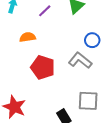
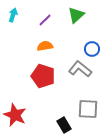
orange semicircle: (28, 37) -> (45, 46), moved

